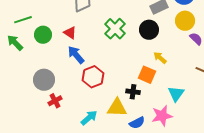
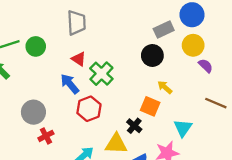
green cross: (115, 29) -> (101, 74), moved
red triangle: (70, 33) -> (79, 59), moved
green circle: (43, 35) -> (36, 46), moved
black cross: (133, 92) -> (134, 126), turned 32

